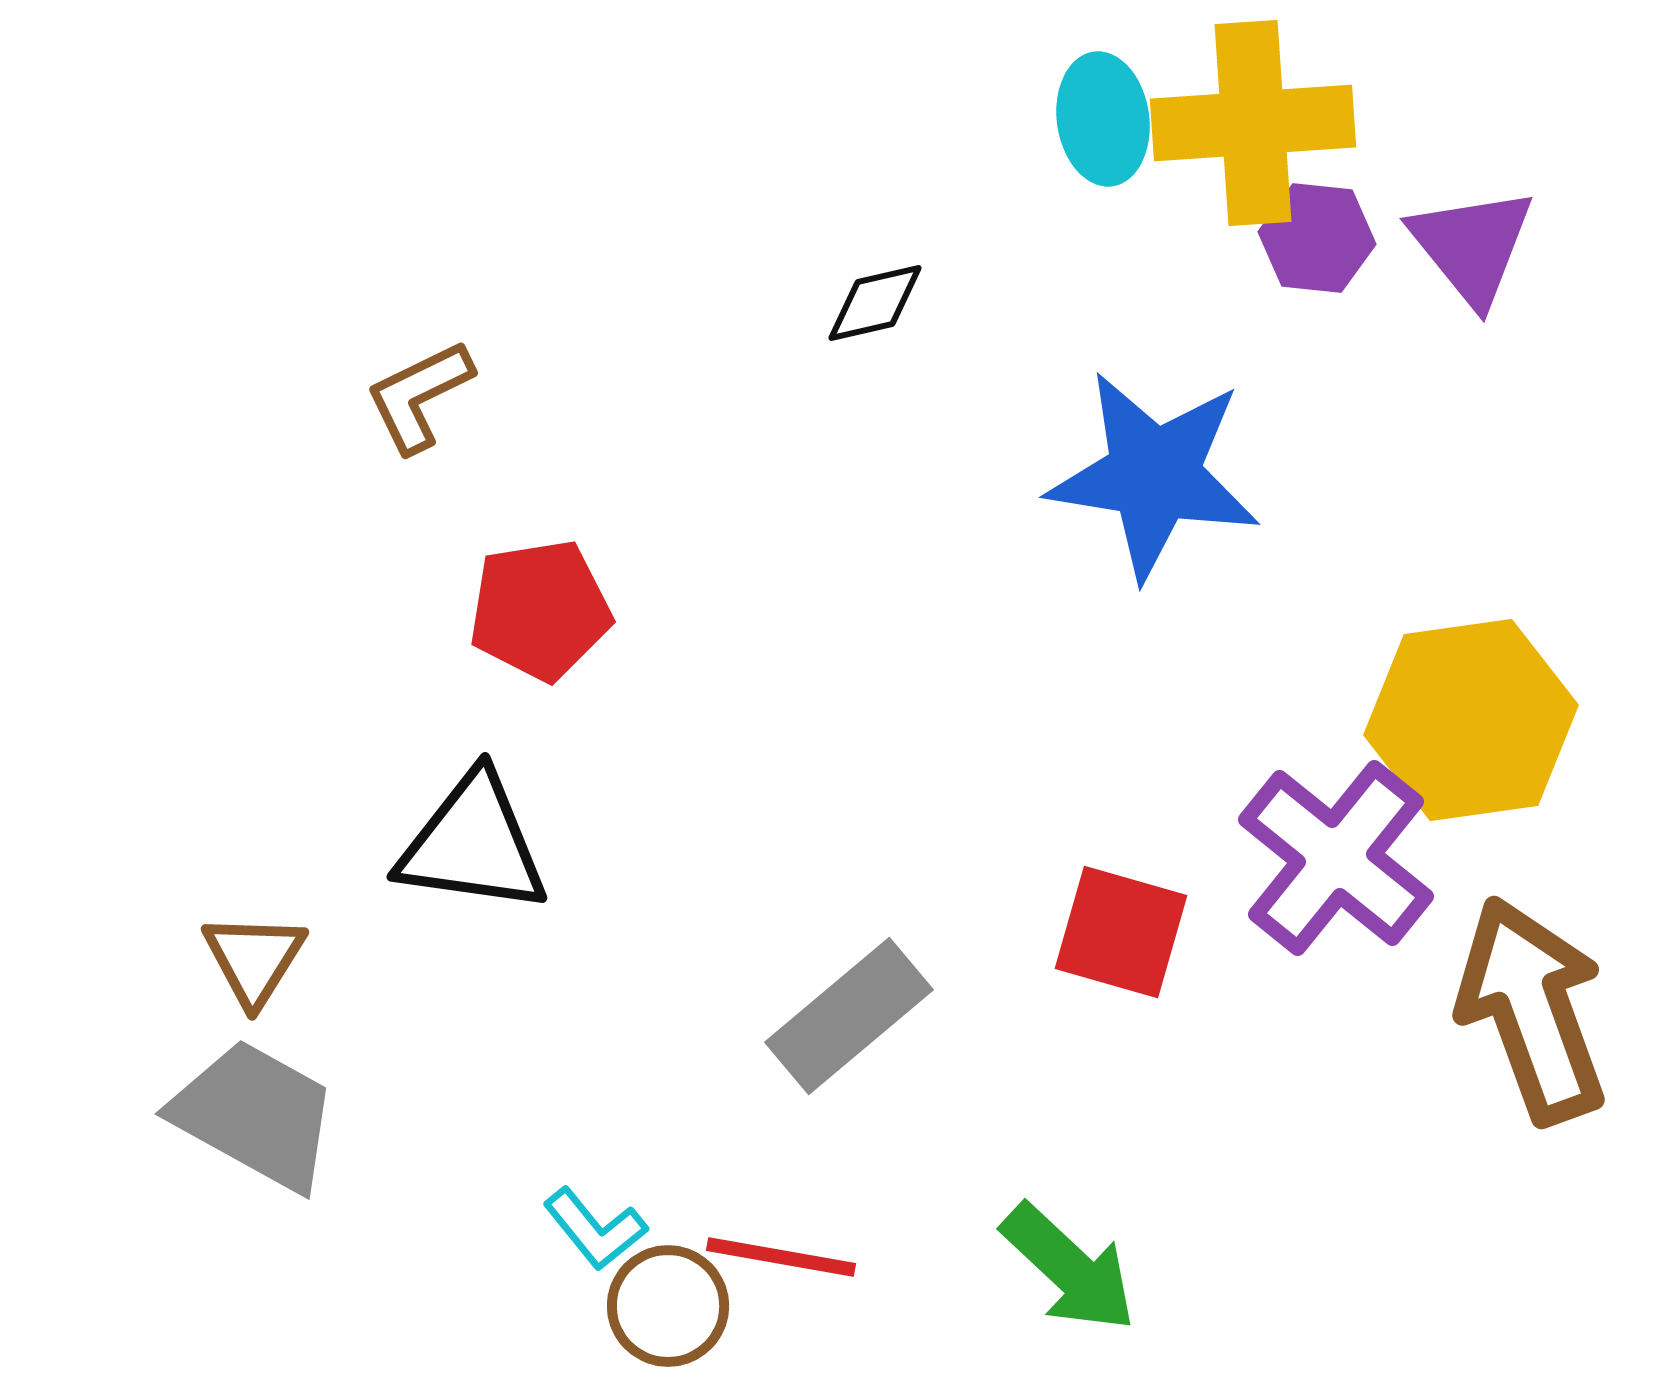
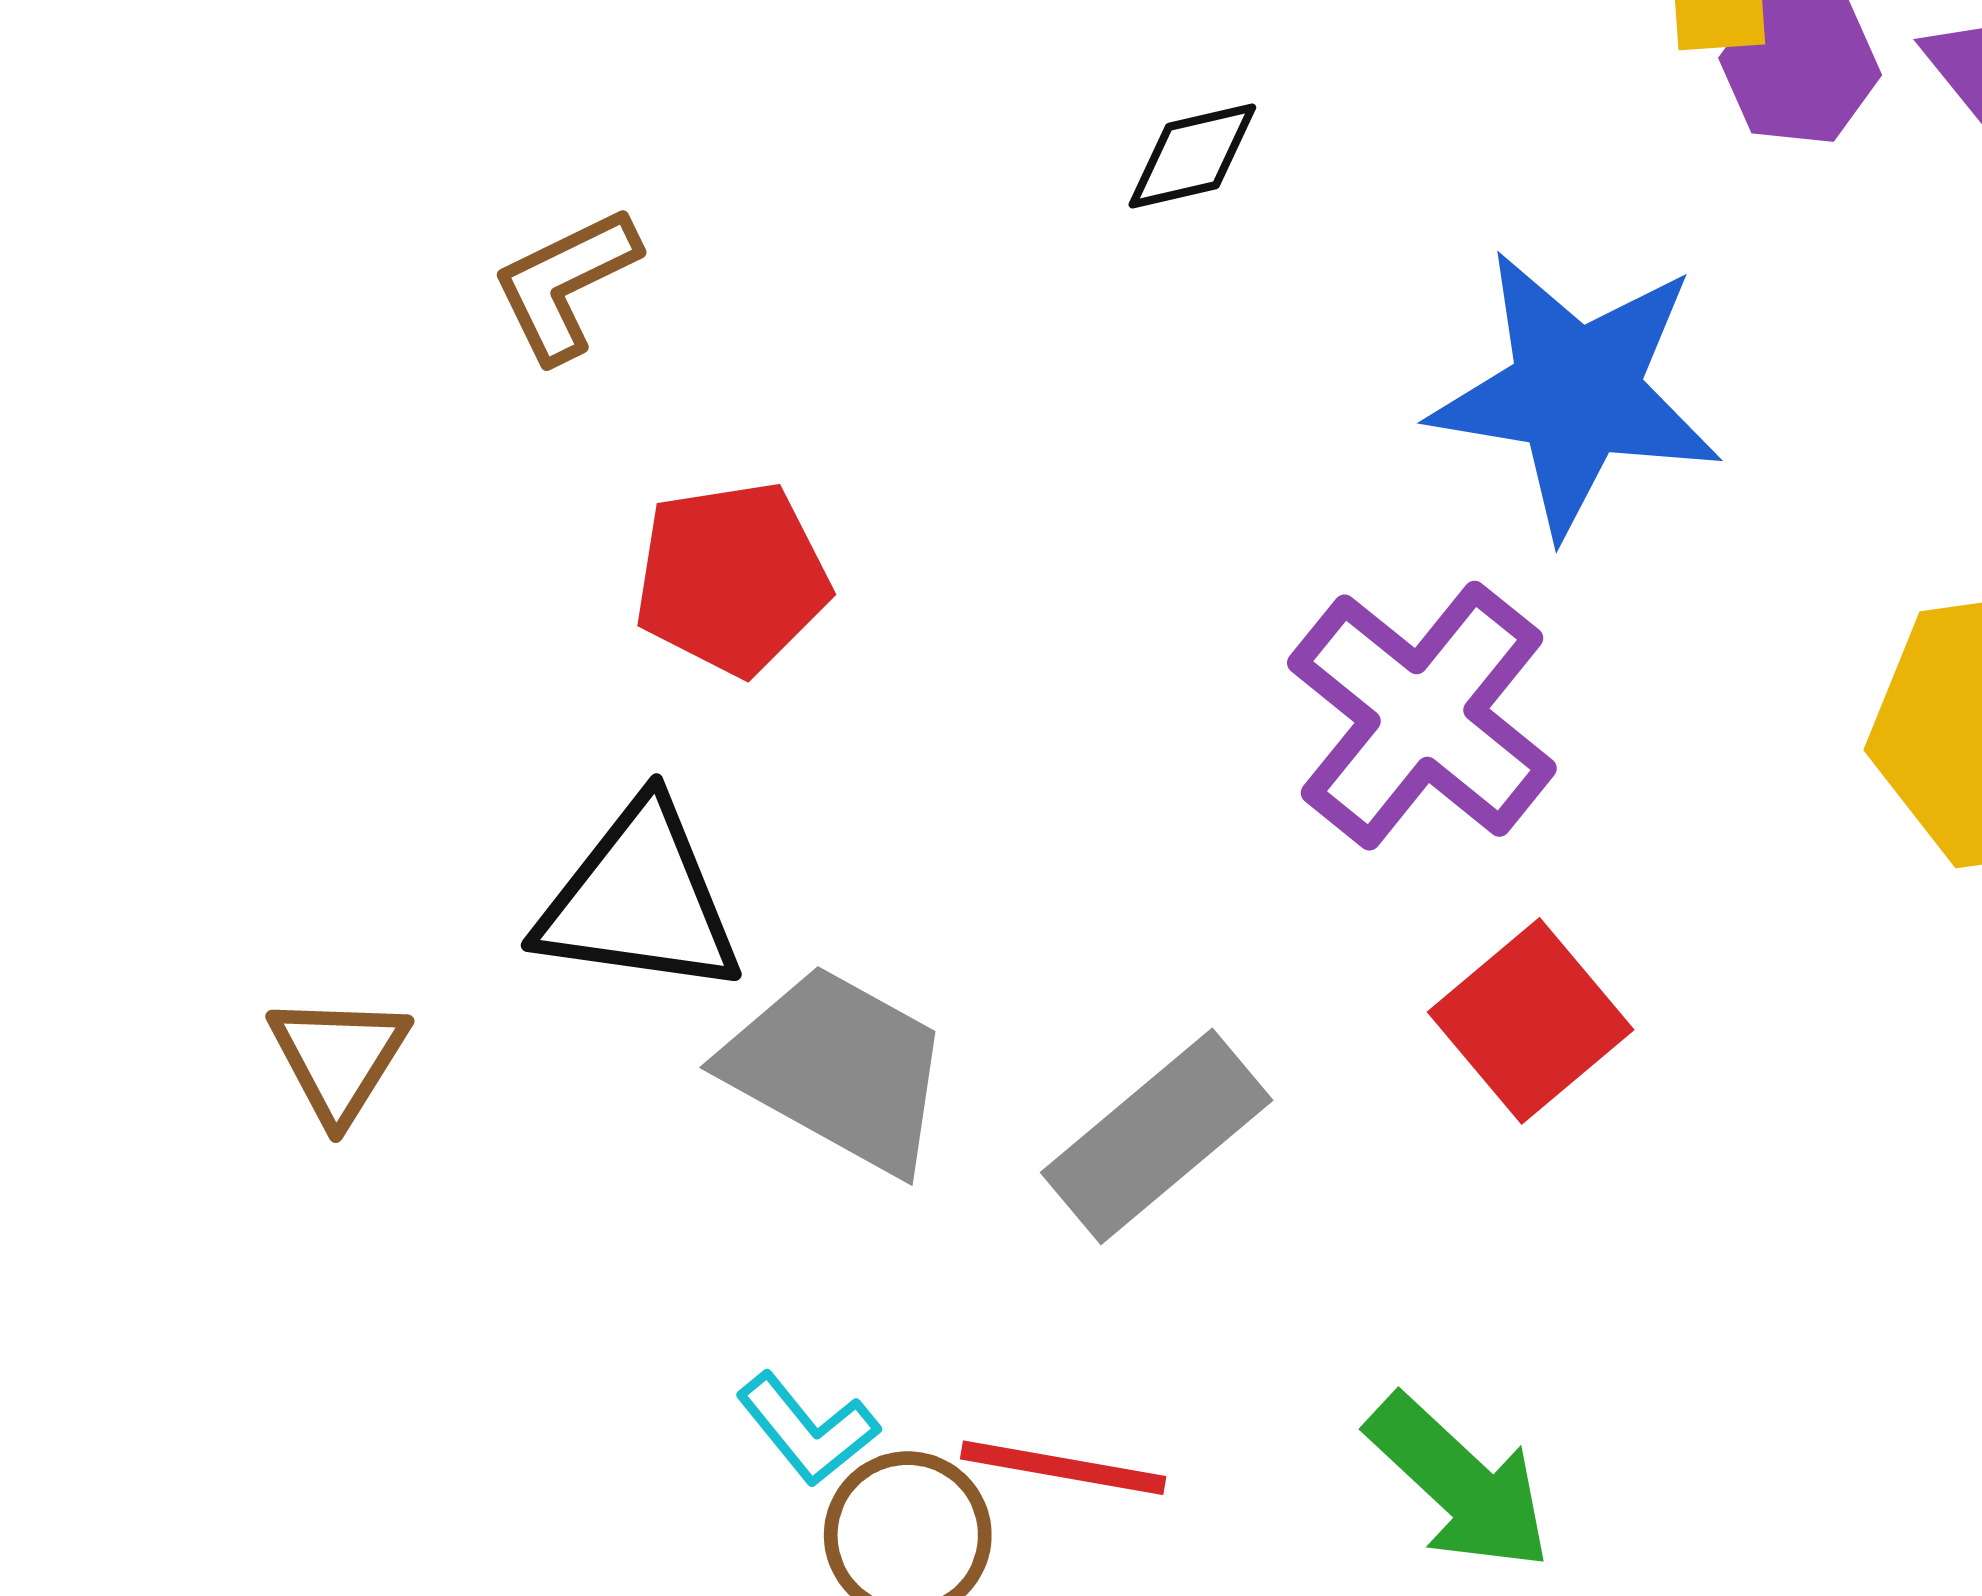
purple cross: (1336, 858) -> (1422, 716), moved
red square: (1121, 932) -> (1531, 1021), turned 34
gray trapezoid: (255, 1115) -> (838, 1069), moved

